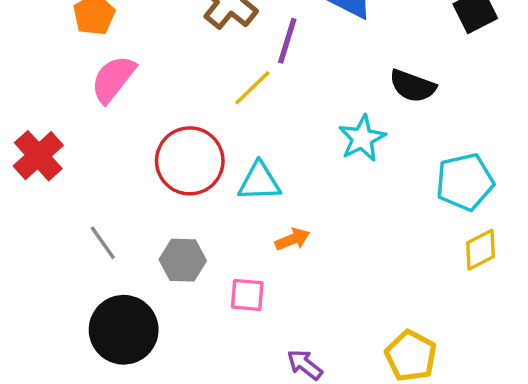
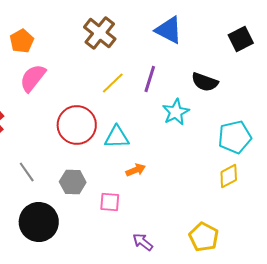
purple line: (287, 41) -> (150, 79), moved
yellow diamond: (480, 250) -> (229, 176), moved

